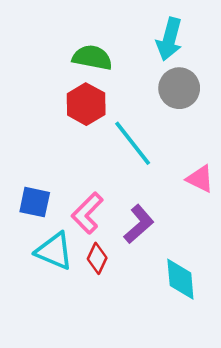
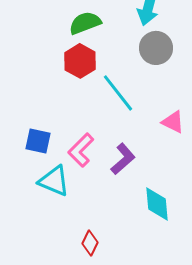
green semicircle: (92, 58) -> (85, 23), turned -32
red diamond: (97, 258) -> (90, 243), moved

